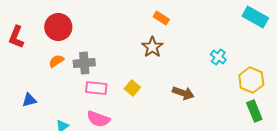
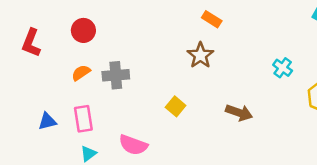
red circle: (58, 27) -> (83, 30), size x0.7
pink rectangle: (96, 88) -> (83, 119), moved, turned 75

